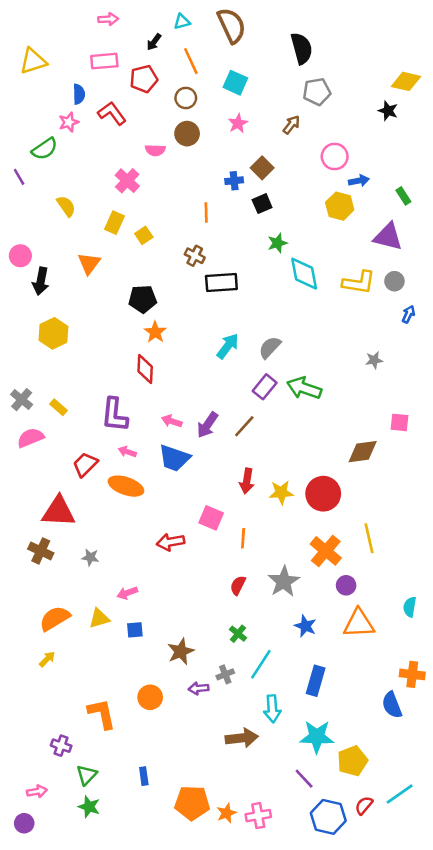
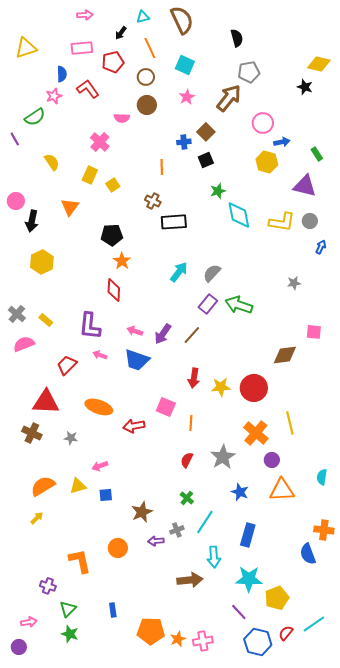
black semicircle: (302, 48) -> (237, 38), size x0.7
brown arrow: (291, 125) -> (229, 98), size x1.8
orange ellipse: (126, 486) -> (99, 407), moved

